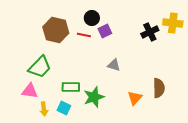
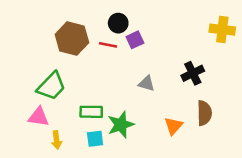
black cross: (150, 32) -> (193, 73), moved
cyan square: (64, 108) -> (95, 139), moved, turned -32

